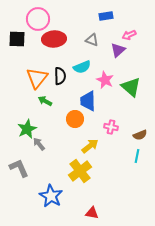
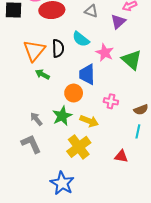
cyan semicircle: (82, 67) -> (81, 39), turned 60
green star: (27, 129) -> (62, 116), moved
yellow arrow: (90, 146) -> (89, 121), turned 60
gray L-shape: (19, 168) -> (31, 144), moved
blue star: (51, 196) -> (62, 183), moved
red triangle: (92, 213) -> (121, 156), moved

